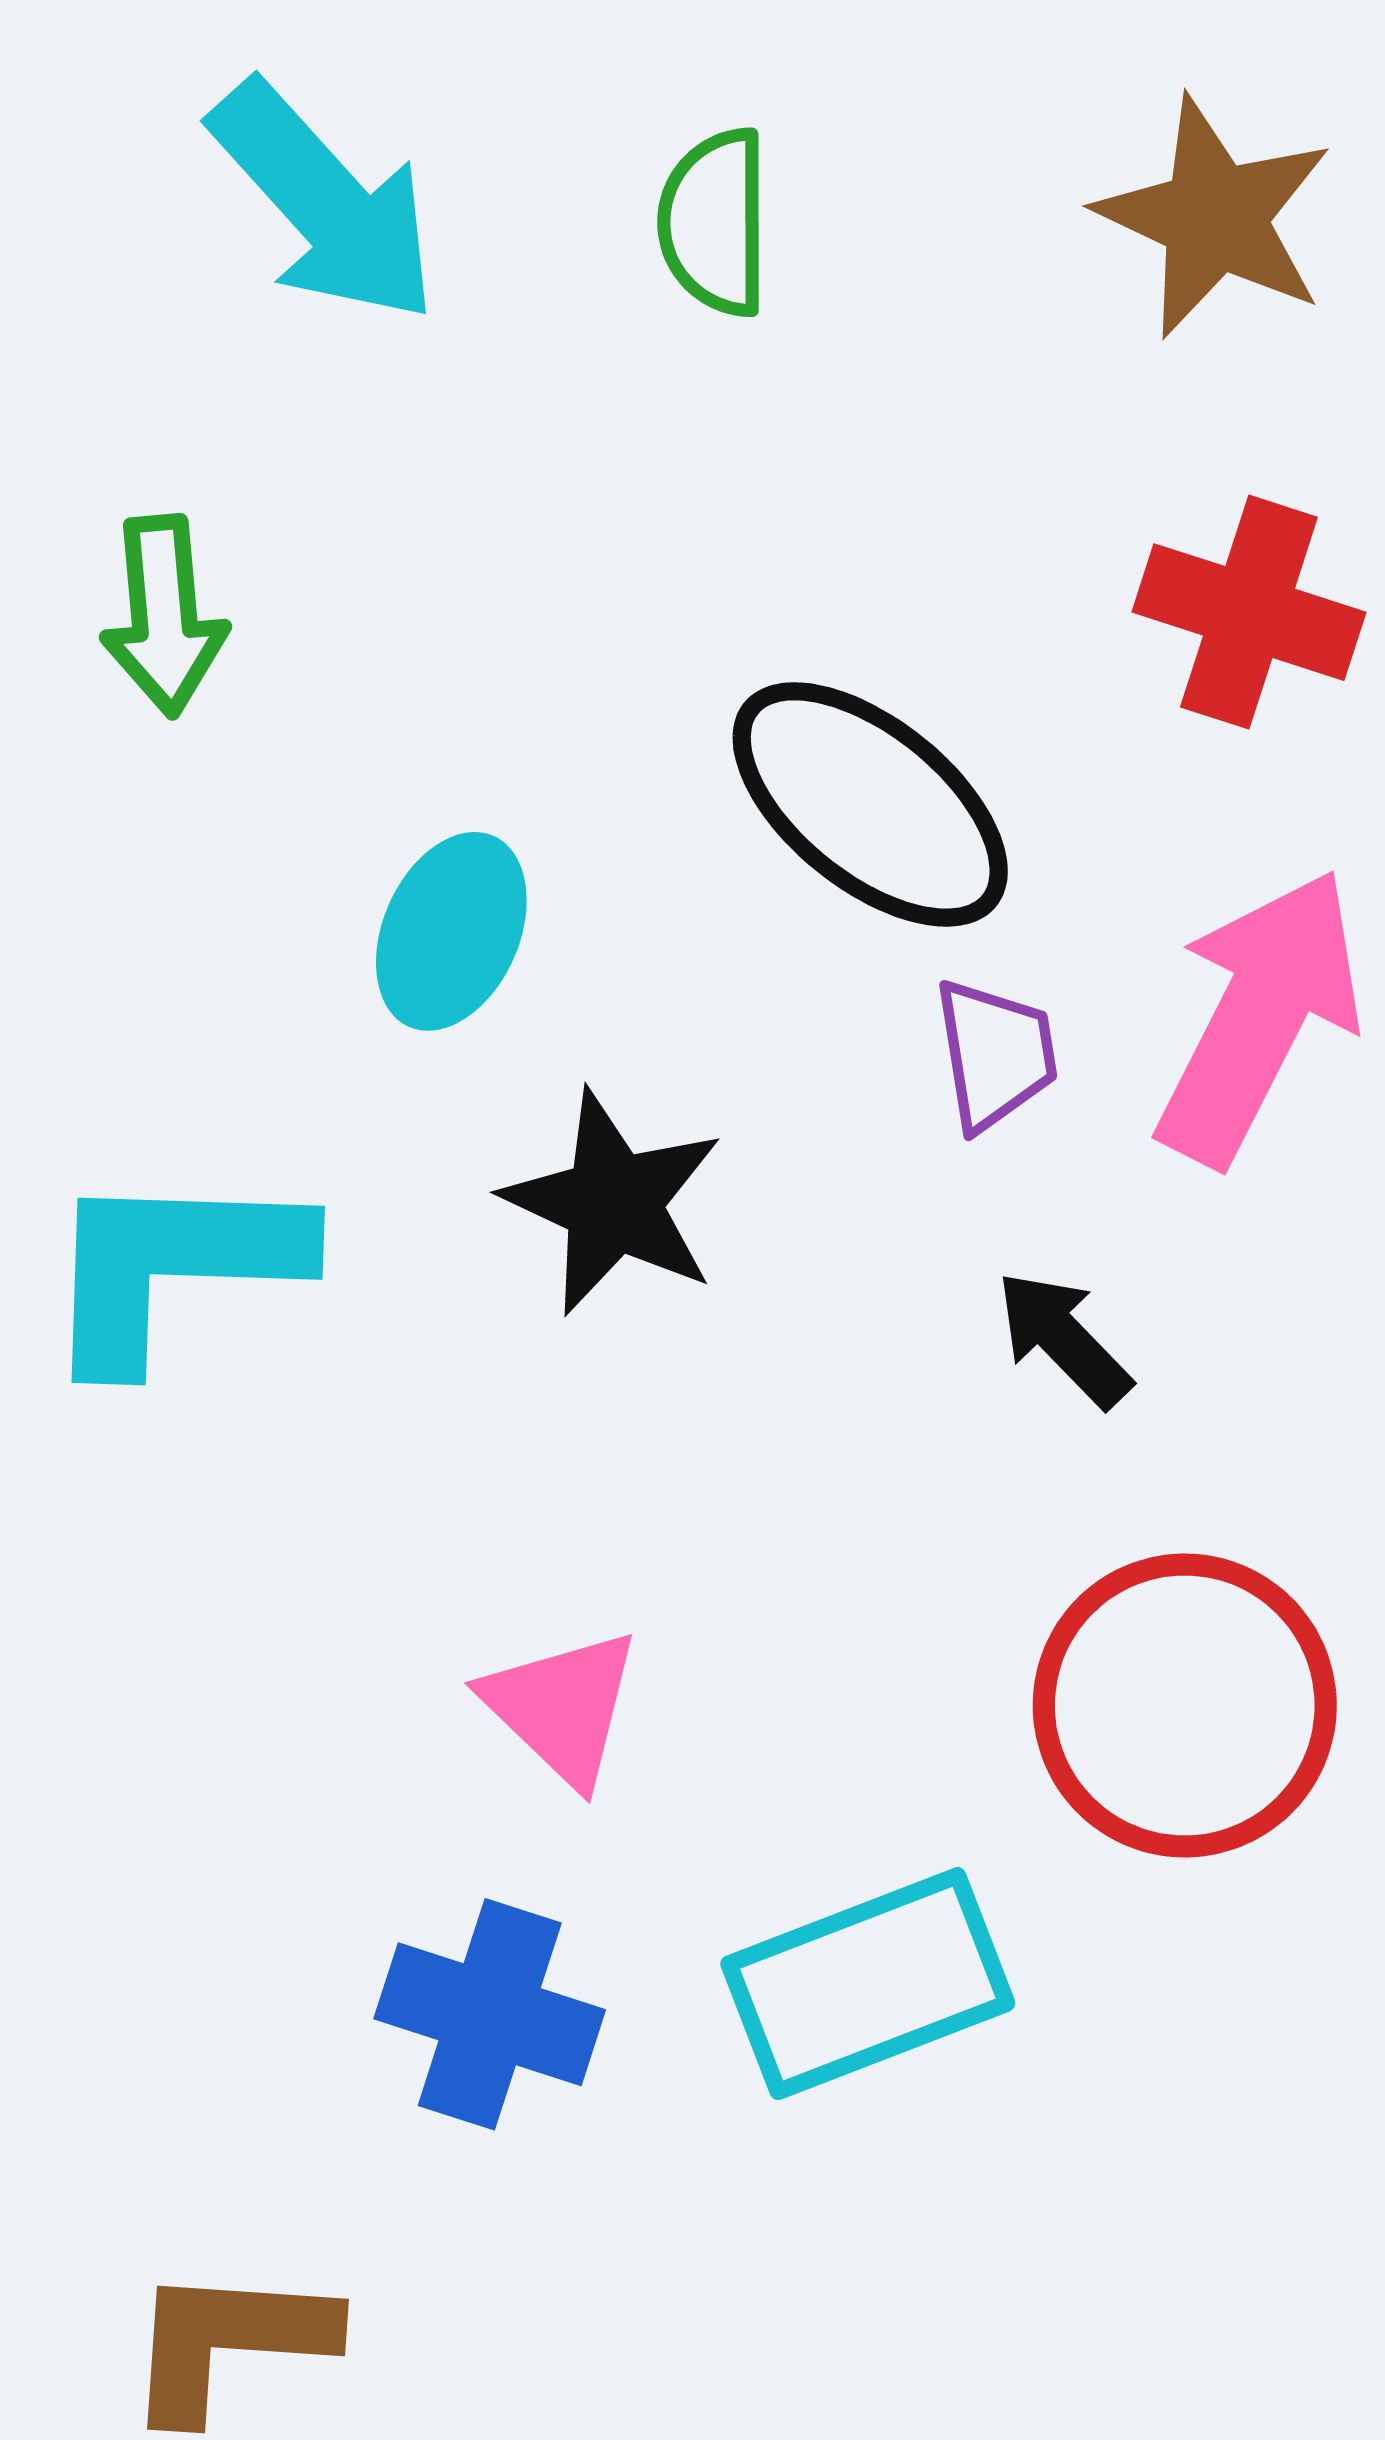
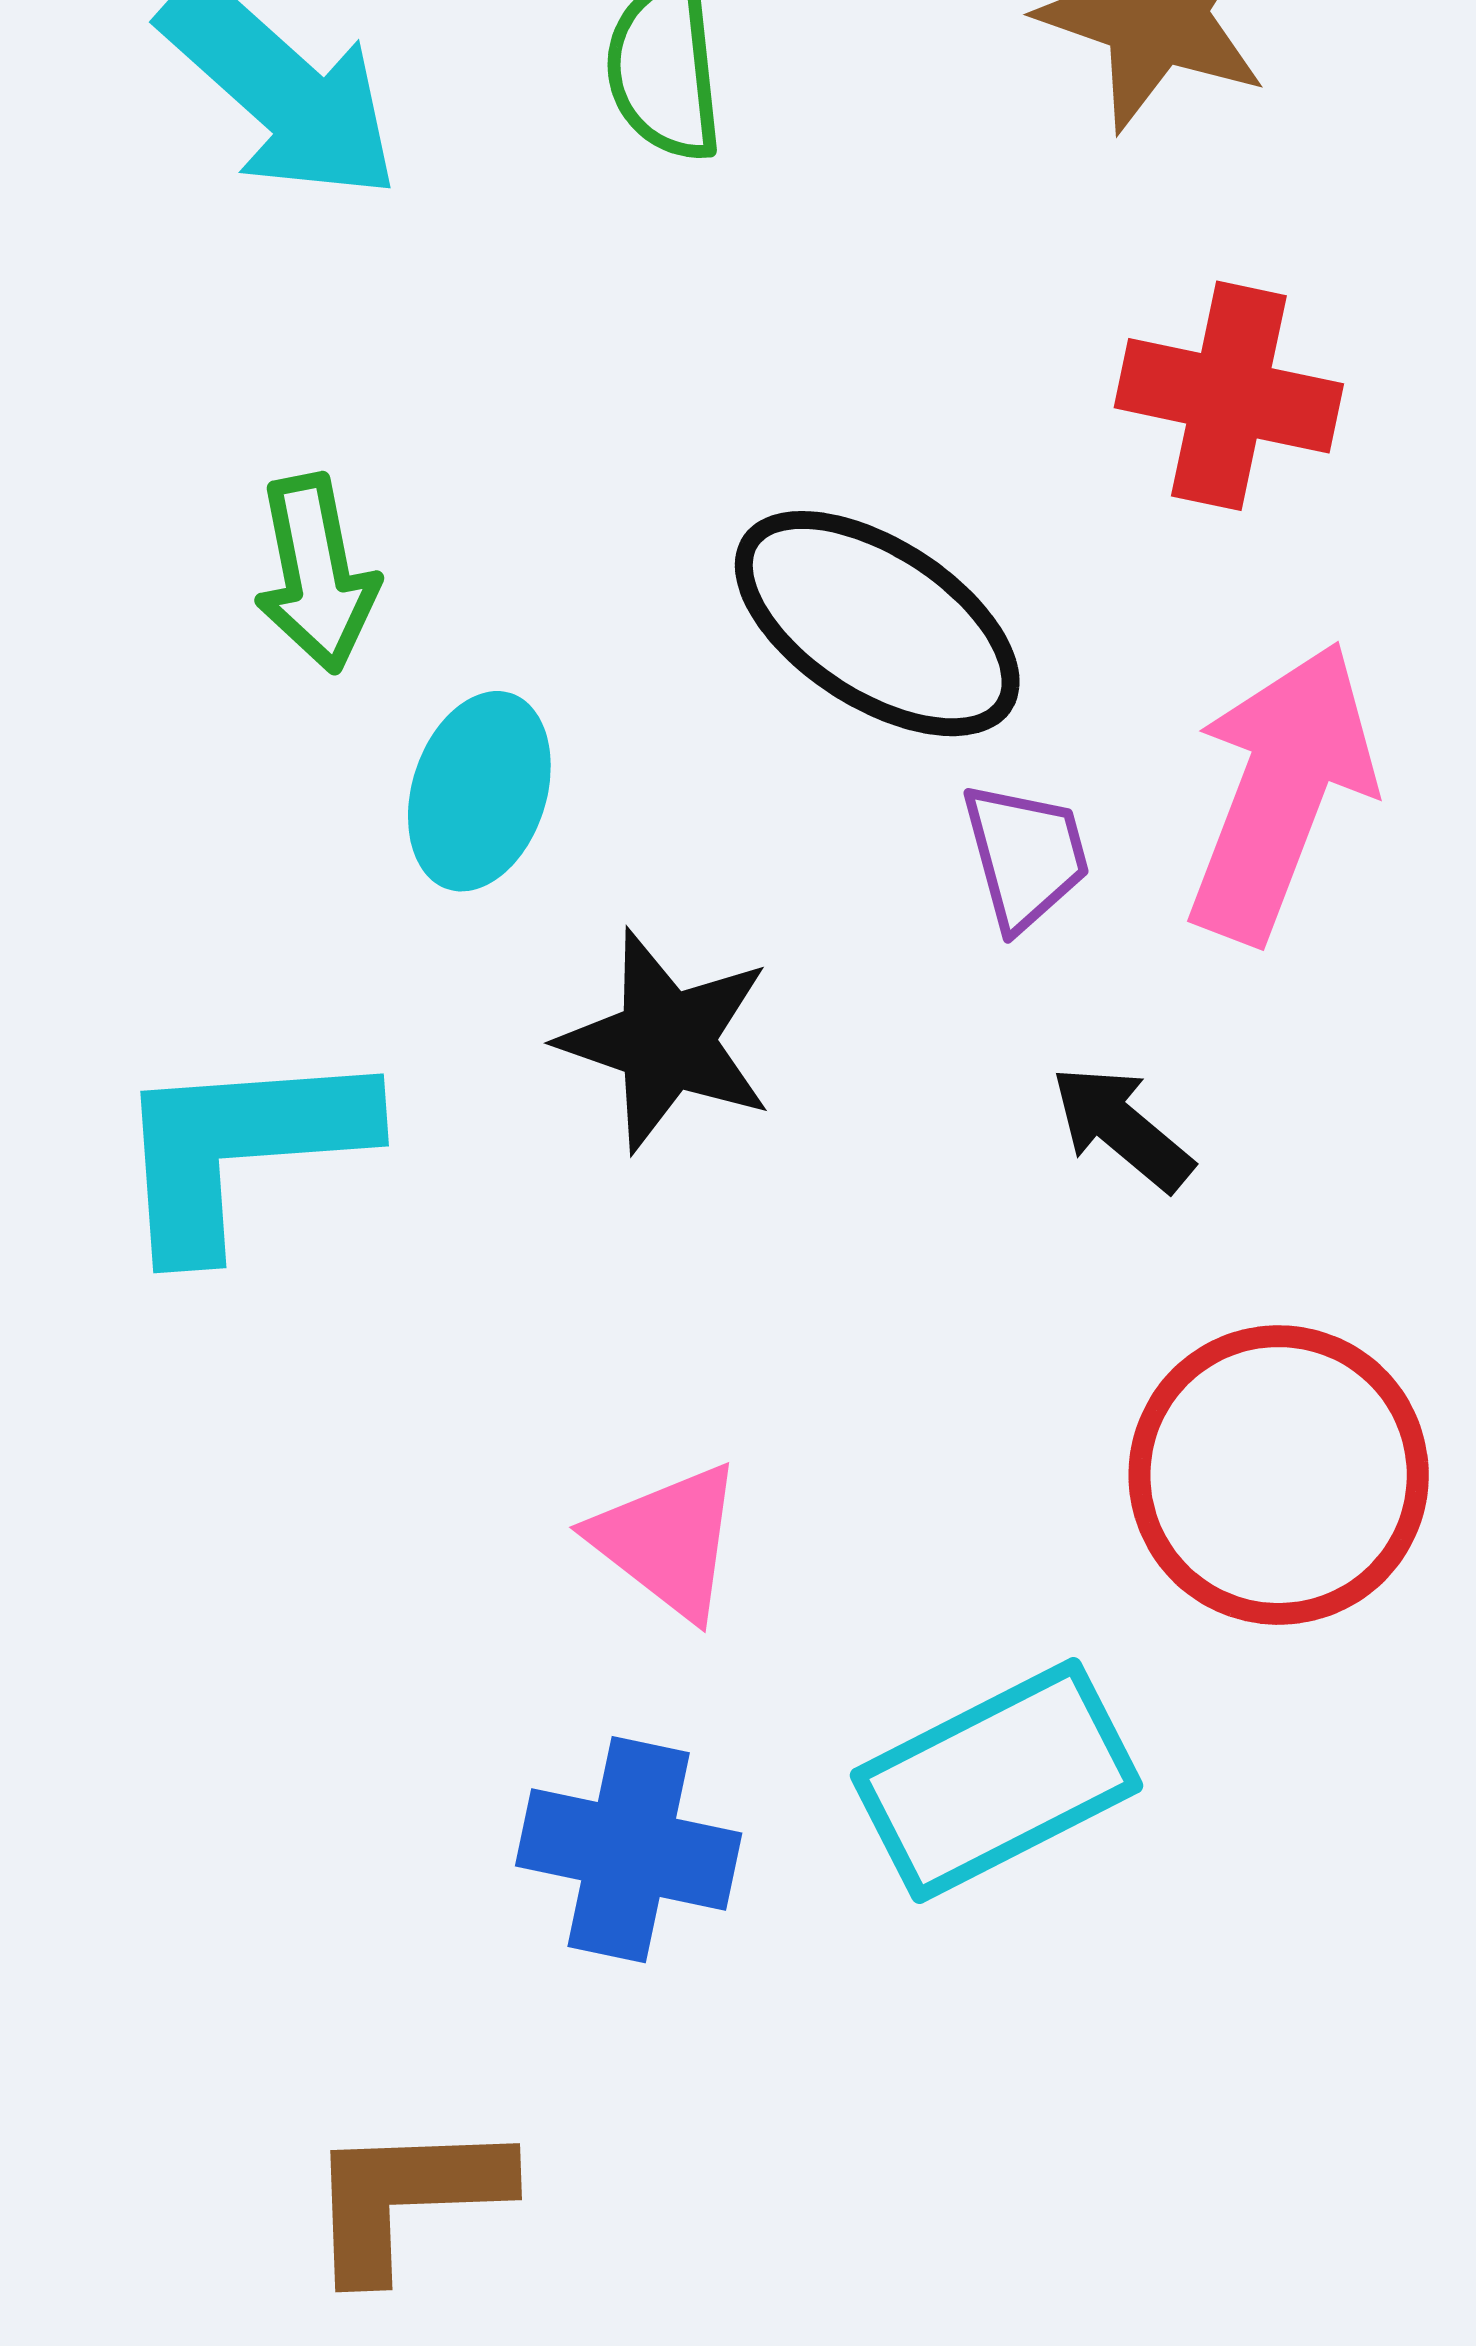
green arrow: (164, 616) -> (316, 573), moved

